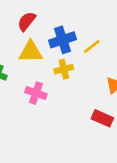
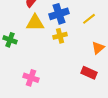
yellow line: (92, 47) -> (89, 19), moved
pink cross: (36, 93) -> (31, 78), moved

